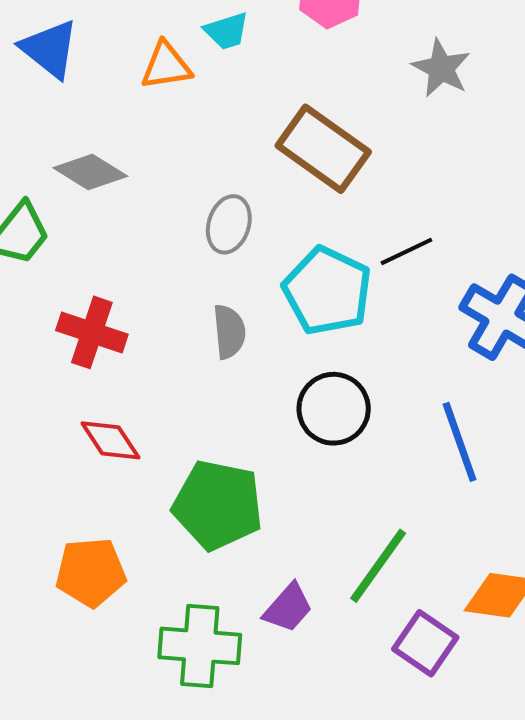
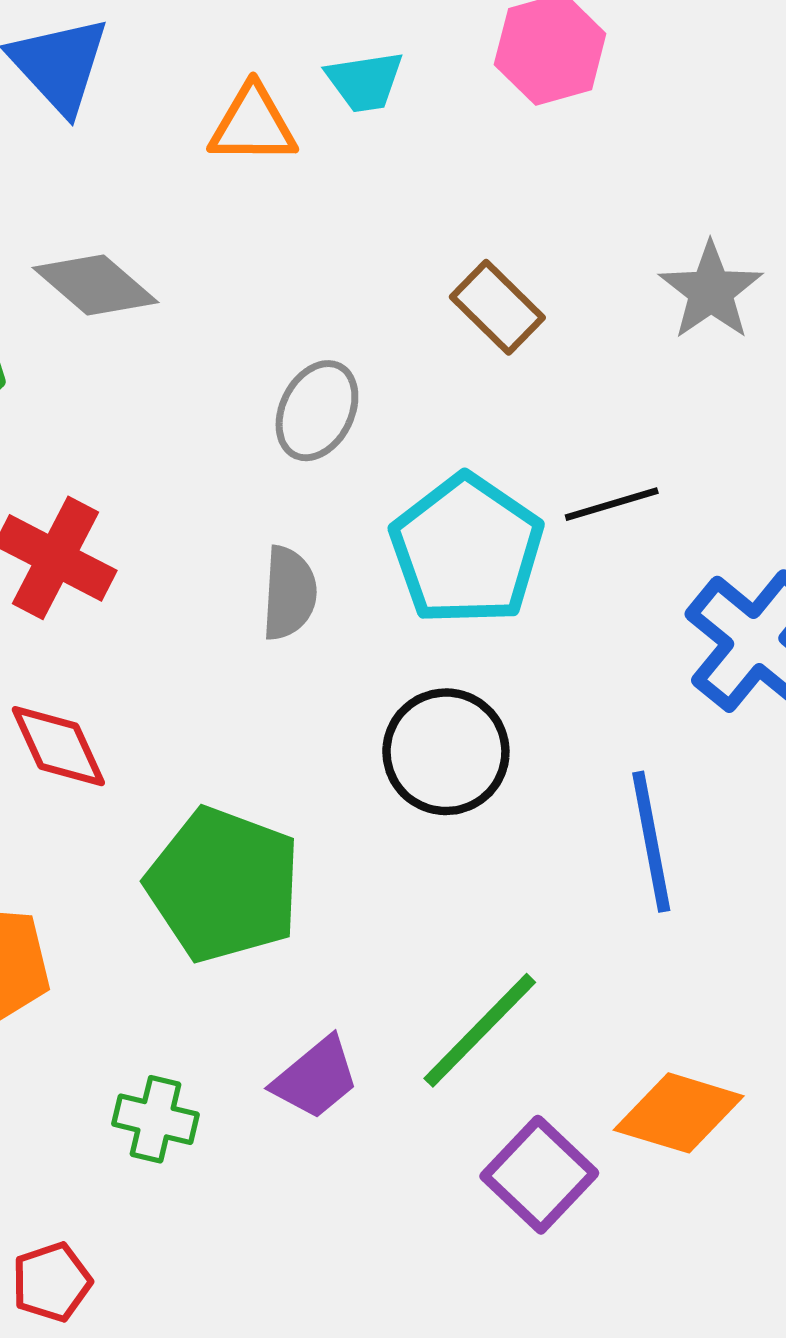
gray star: (441, 68) -> (711, 291), moved
brown rectangle: (323, 149) -> (497, 307), size x0.6
green cross: (200, 646) -> (156, 1119), size x0.6

